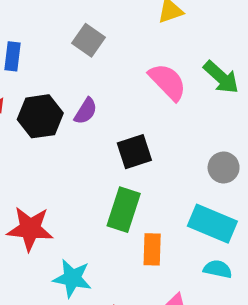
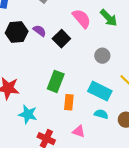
purple semicircle: (86, 111) -> (40, 31), turned -88
black square: (134, 152) -> (61, 39), moved, turned -30
gray circle: (224, 167) -> (102, 56), moved

